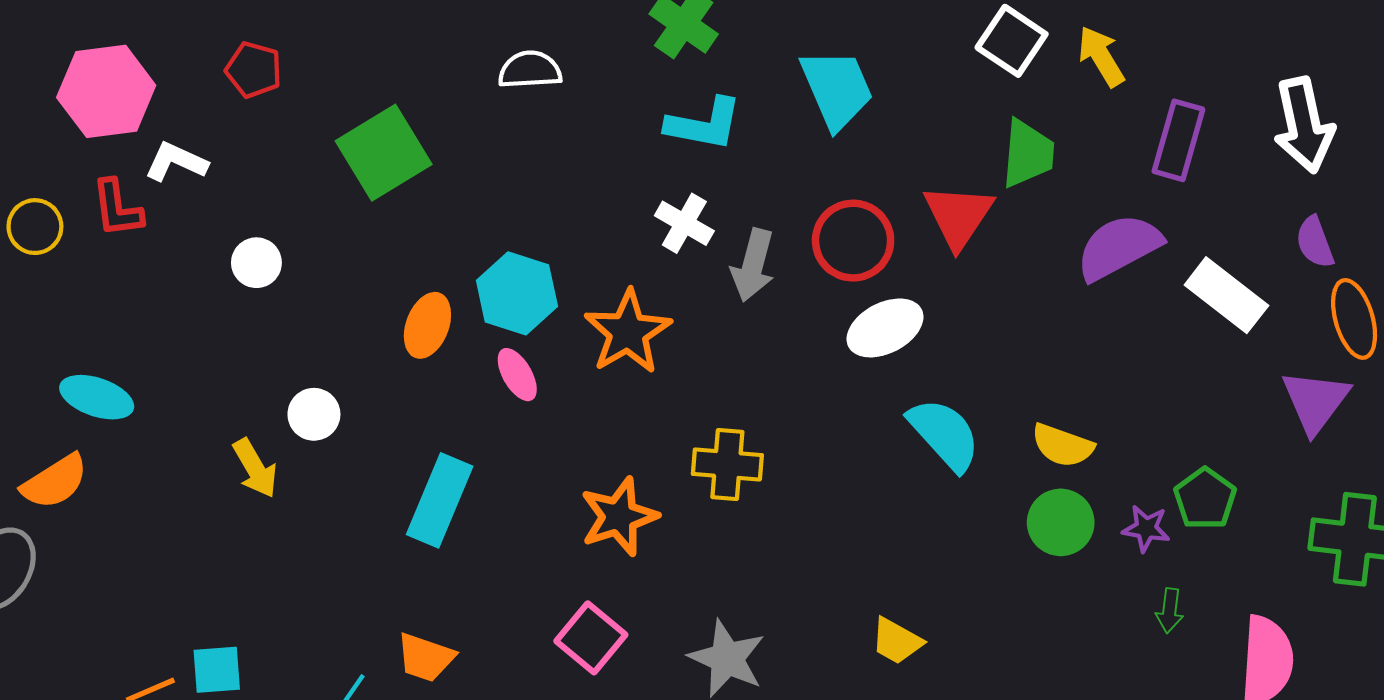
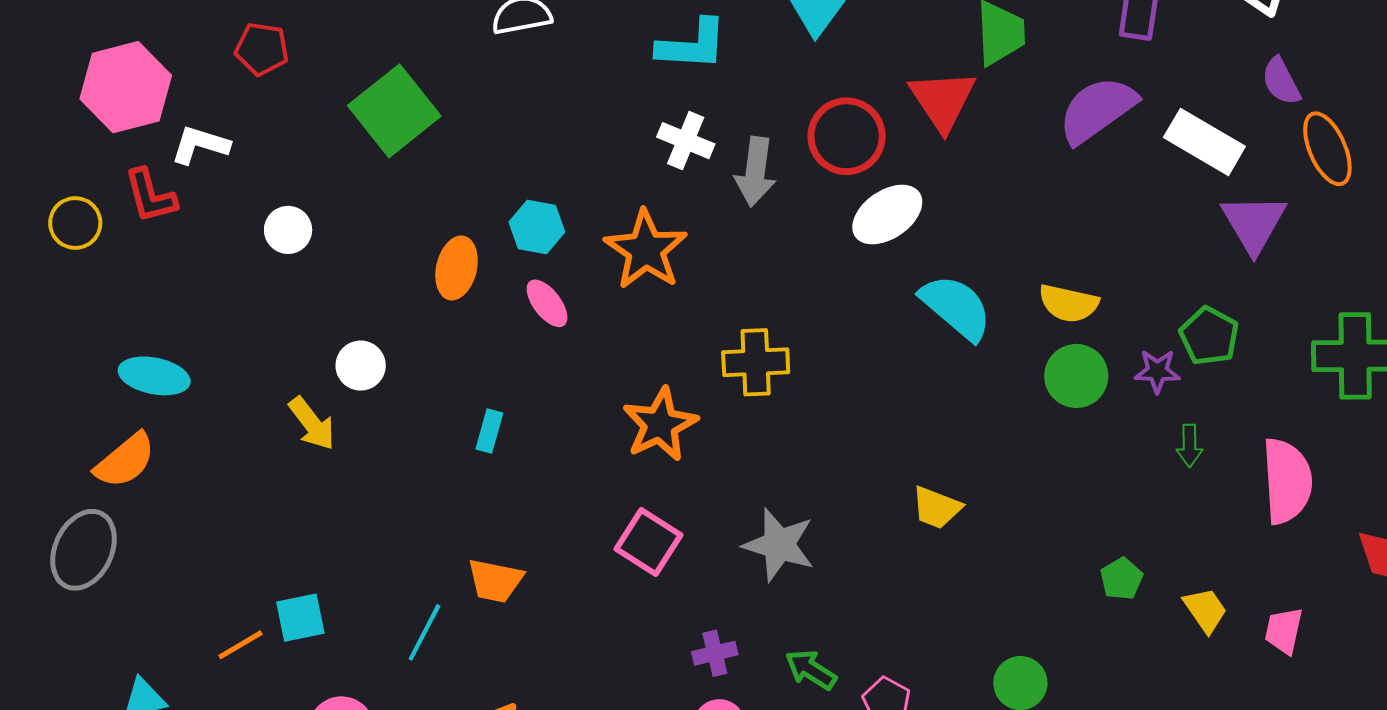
cyan hexagon: (517, 293) -> (537, 227), size x0.7
purple triangle: (1315, 401) -> (1254, 223), moved
cyan rectangle: (440, 500) -> (489, 431), size x0.5

